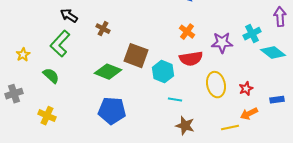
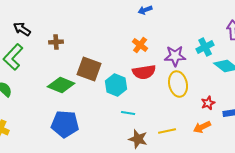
brown cross: (103, 29) -> (56, 42), turned -32
yellow ellipse: (216, 85) -> (178, 84), moved
red star: (246, 89) -> (208, 103), moved
yellow line: (230, 128) -> (167, 131), moved

